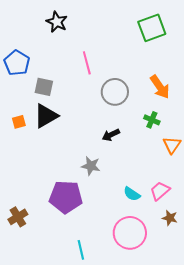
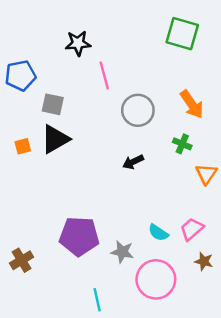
black star: (57, 22) -> (78, 43), moved, turned -30
green square: (152, 28) -> (182, 34), turned 36
blue pentagon: (17, 63) -> (20, 76), turned 30
gray star: (91, 166) -> (122, 252), moved

